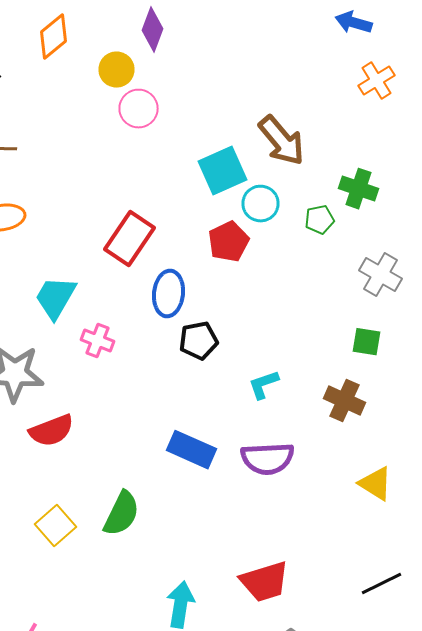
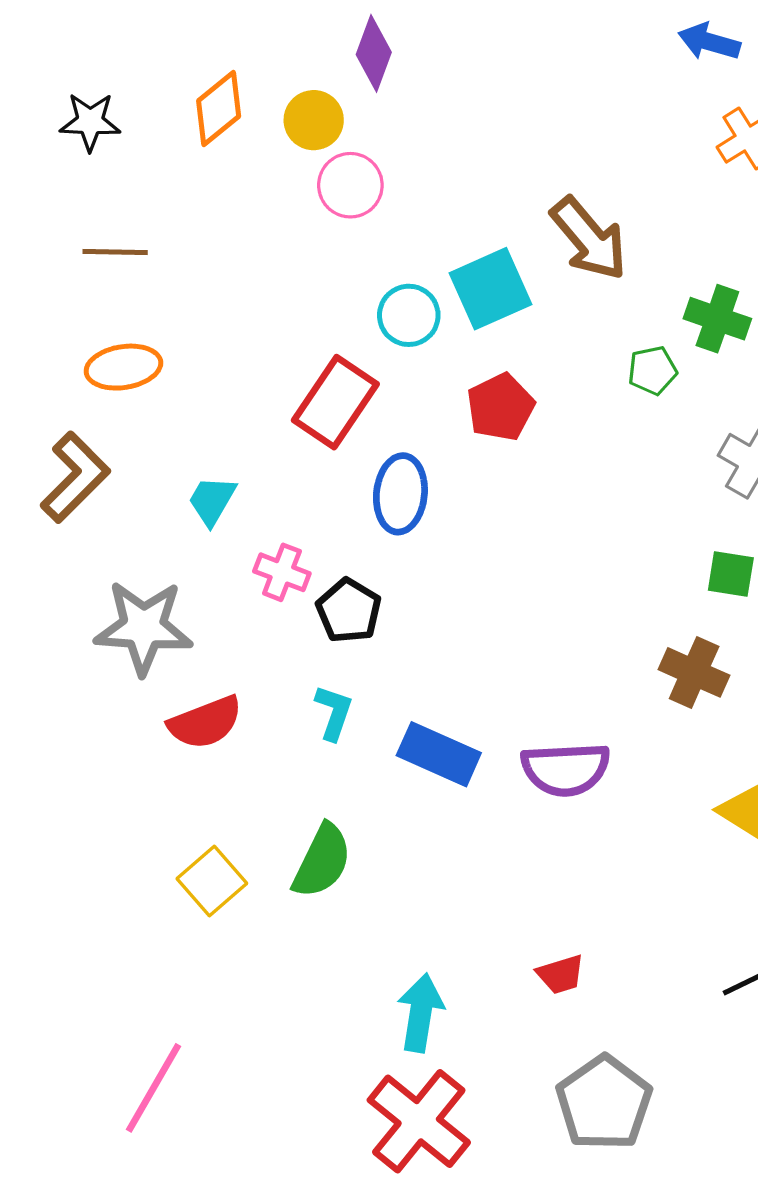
orange diamond: (54, 37) -> (219, 108), moved
cyan circle: (260, 204) -> (409, 315), moved
cyan trapezoid: (56, 298) -> (212, 501), size x0.7
black pentagon: (198, 341) -> (349, 611), moved, turned -30
cyan L-shape: (264, 385) -> (334, 712), moved, turned 128
red trapezoid: (264, 582) -> (561, 974), size x0.6

